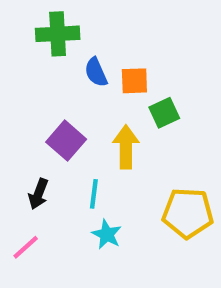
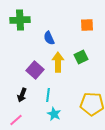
green cross: (58, 34) -> (20, 20), moved
orange square: (134, 81) -> (87, 25), moved
yellow arrow: (126, 147) -> (58, 62), moved

